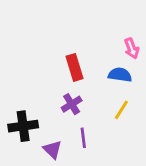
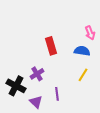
purple cross: (72, 104) -> (37, 74), moved
black cross: (23, 126) -> (16, 86), turned 36

